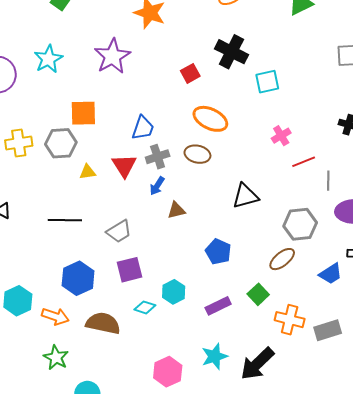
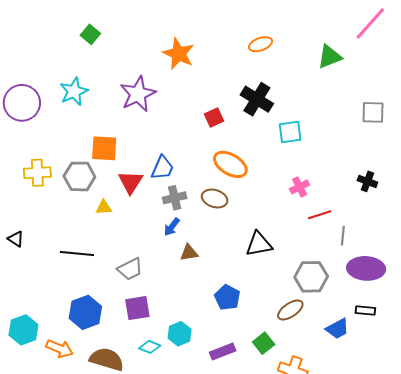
red triangle: (124, 166) -> (130, 182), moved

